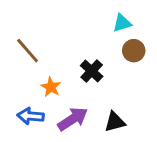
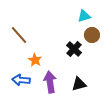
black cross: (92, 71) -> (74, 49), moved
purple arrow: (73, 119) -> (50, 82), turned -65

